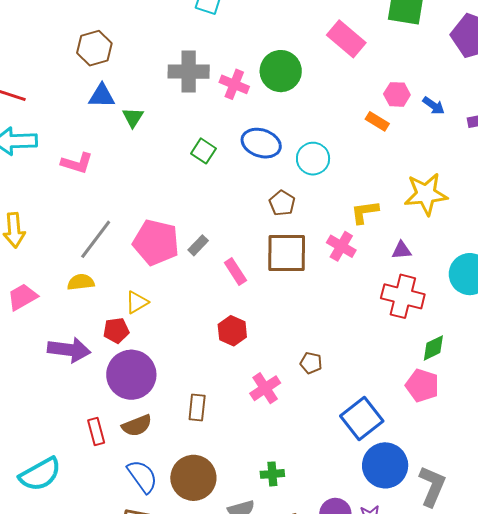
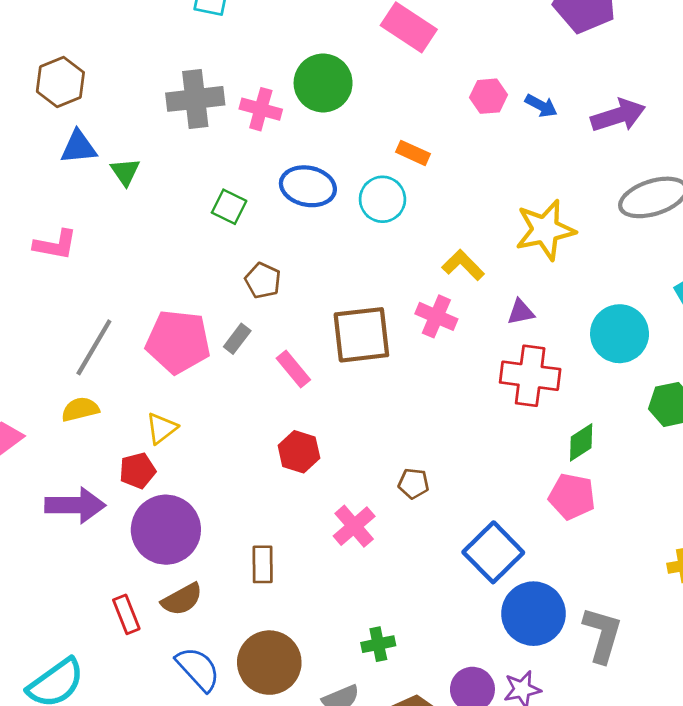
orange rectangle: (377, 121) -> (413, 153), moved
brown pentagon: (282, 203) -> (263, 281), moved
yellow L-shape: (365, 212) -> (463, 265), turned 60

